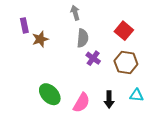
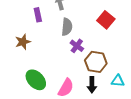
purple rectangle: (24, 25) -> (38, 15), moved
brown star: (40, 39) -> (23, 42), moved
brown hexagon: (126, 62) -> (96, 62), moved

